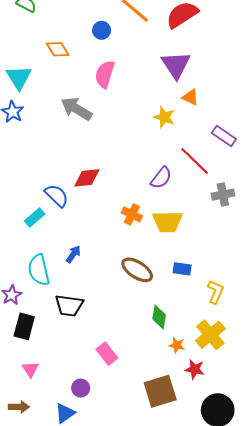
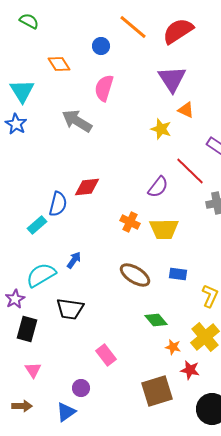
blue semicircle: (57, 196) -> (58, 204), turned 60
cyan semicircle: (39, 270) -> (41, 275), turned 72
green diamond: (159, 317) -> (156, 320), turned -50

